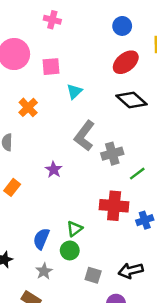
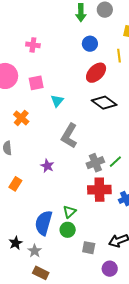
gray cross: (112, 154) -> (95, 163), moved
blue semicircle: (41, 239) -> (44, 223), size x1.4
gray star: (44, 271) -> (35, 251), moved

